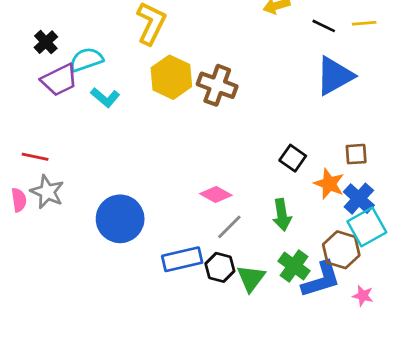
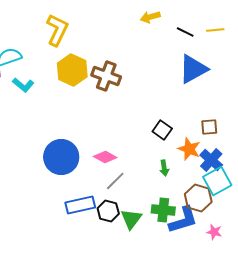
green arrow: (282, 215) -> (164, 168), moved, size x0.7
blue circle: (120, 219) -> (61, 157), moved
green cross: (294, 266) -> (163, 210), turned -30

